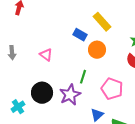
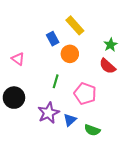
blue rectangle: (80, 35) -> (53, 39), turned 32
purple star: (70, 95) -> (49, 113), moved

